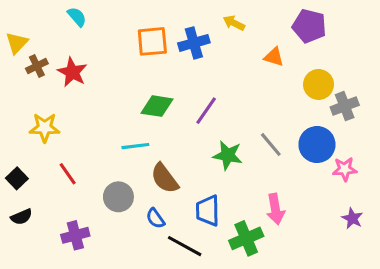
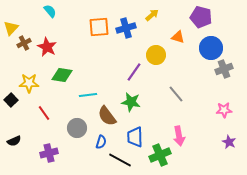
yellow arrow: (234, 23) -> (152, 15), turned 112
yellow circle: (319, 84) -> (156, 55), moved
green diamond: (157, 106) -> (62, 75), moved
blue circle: (317, 145) -> (211, 48), moved
green star: (228, 155) -> (131, 102), moved
black square: (17, 178) -> (11, 100), moved
blue semicircle: (155, 218) -> (101, 142), turned -128

